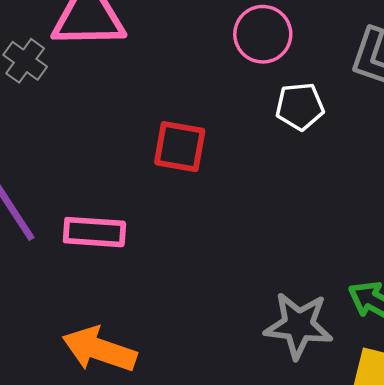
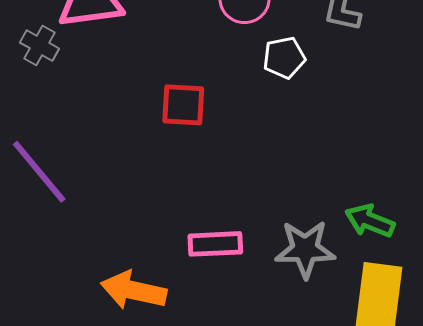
pink rectangle: (94, 232) -> (215, 244), moved

